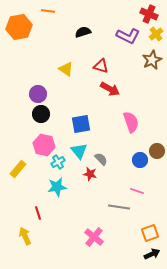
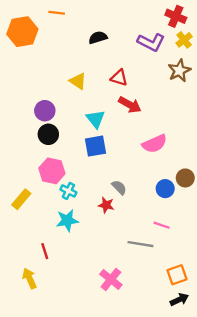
pink semicircle: (131, 122) -> (155, 144), turned 85
cyan triangle: (79, 151) -> (96, 119), moved
cyan cross: (58, 162) -> (68, 191), turned -32

